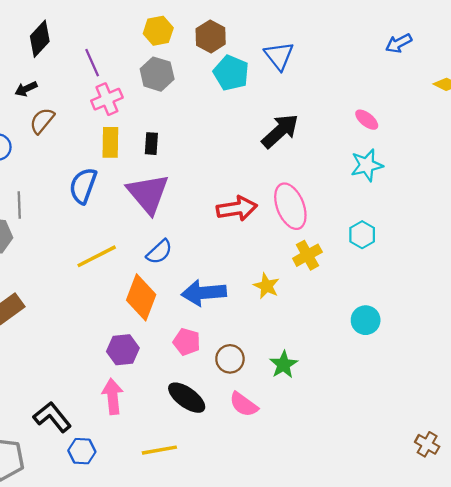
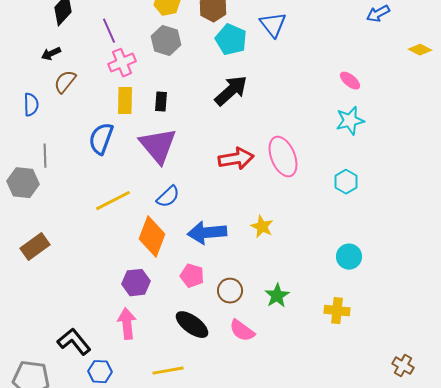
black arrow: (280, 131) -> (231, 91), moved
yellow cross: (307, 255) -> (337, 311), moved, turned 35

